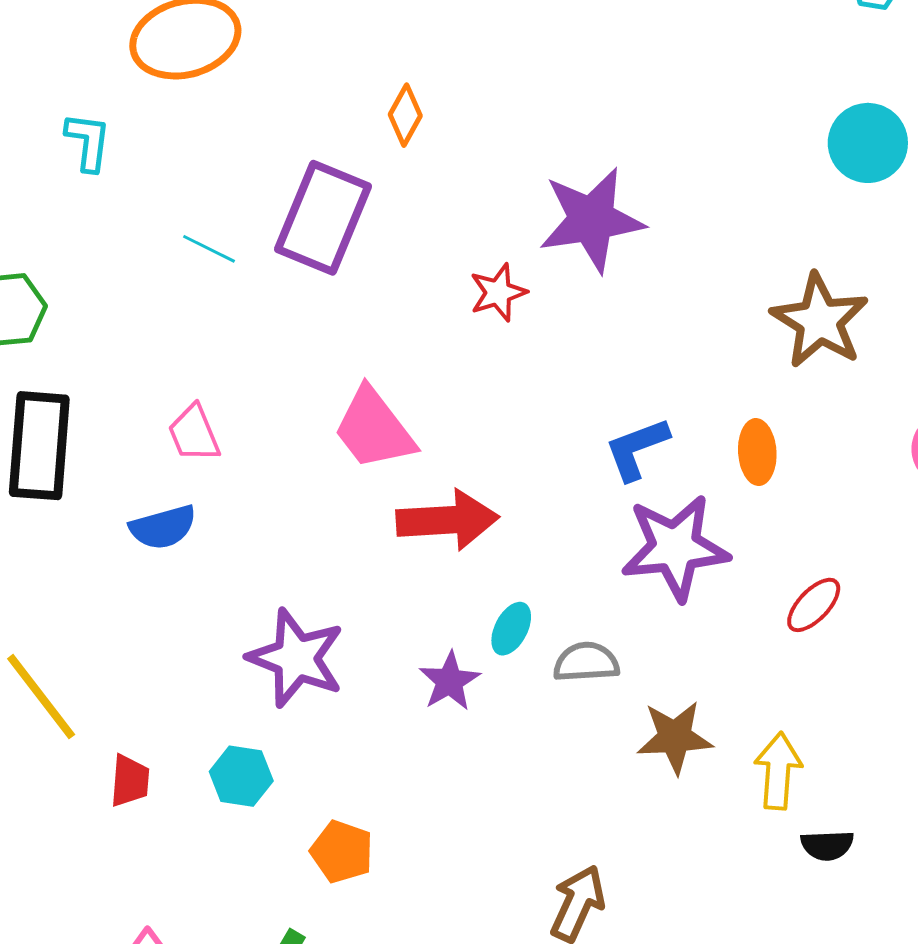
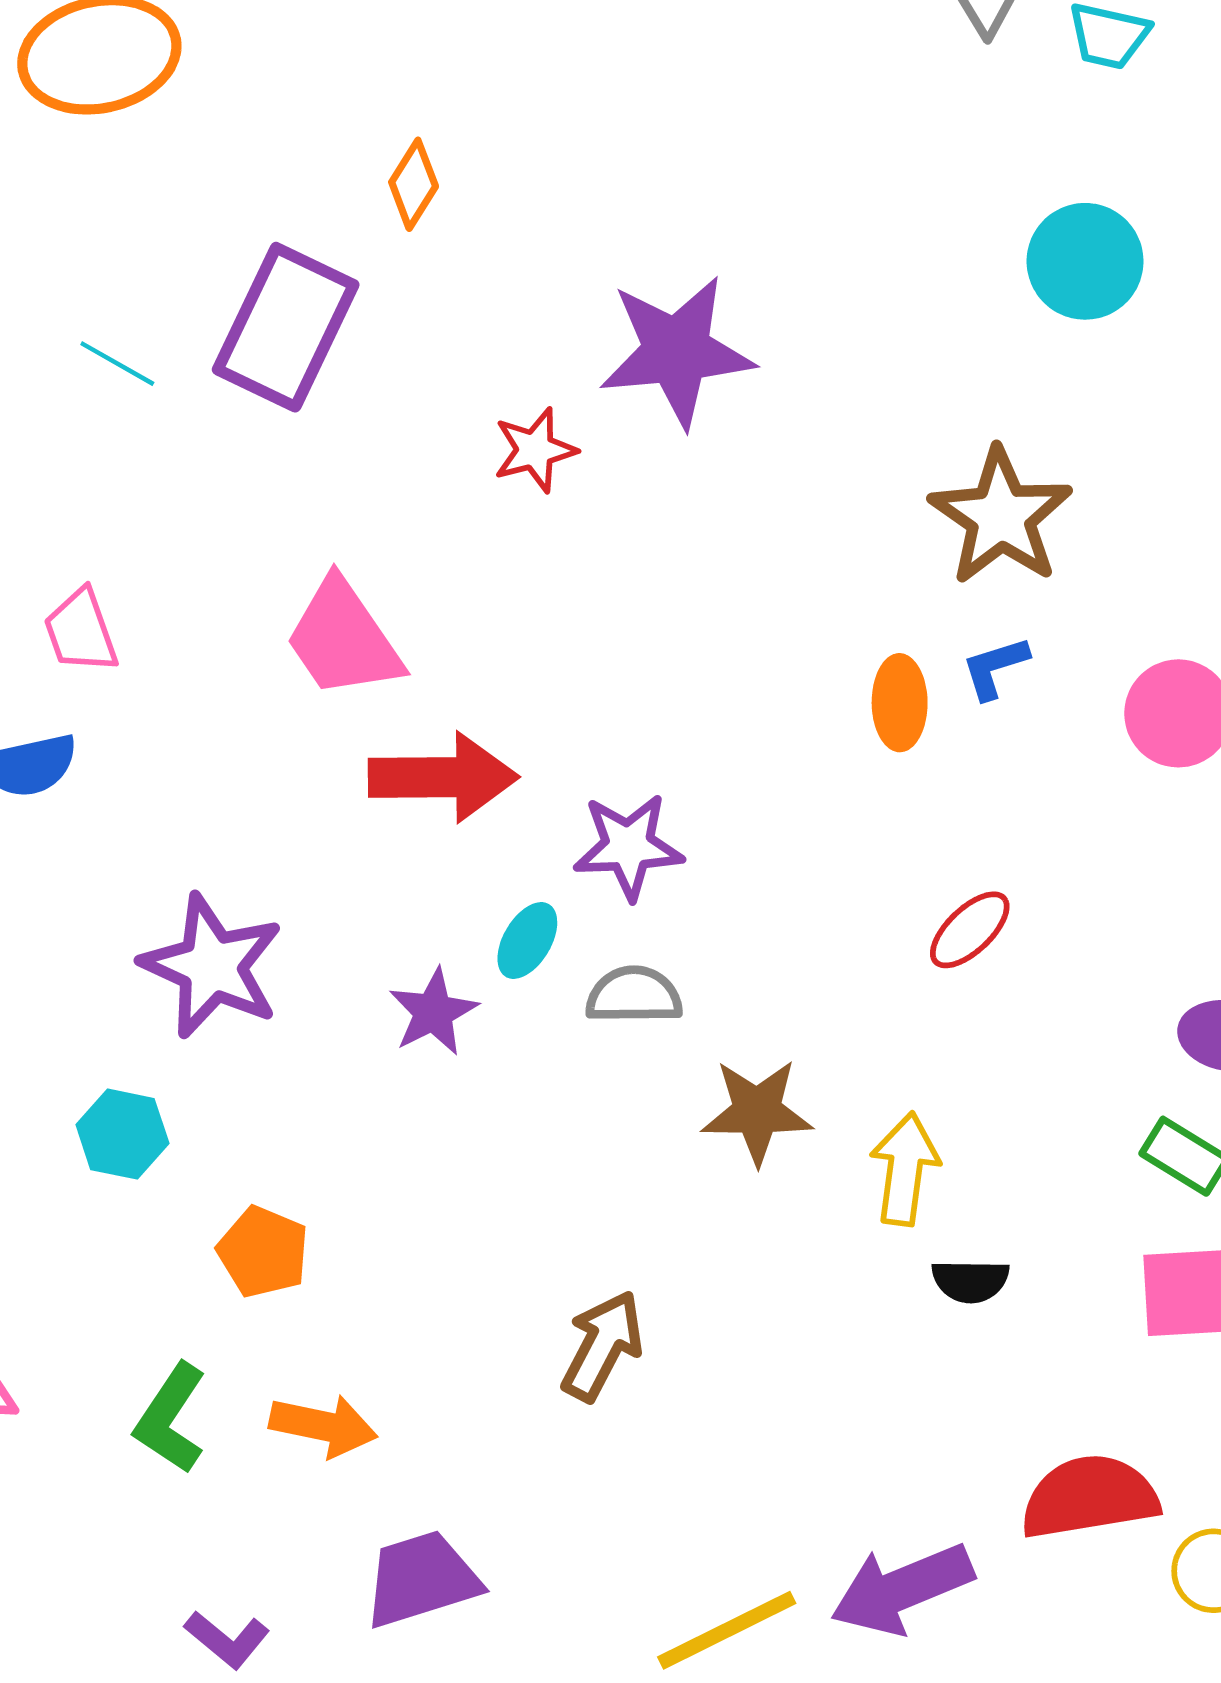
blue L-shape: (637, 449) -> (995, 668), moved, size x0.7
purple star: (675, 548) -> (628, 846), moved, size x0.7

